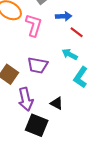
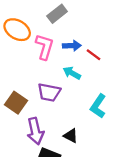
blue arrow: (64, 16) -> (72, 46), moved
cyan arrow: (70, 54) -> (72, 73), moved

